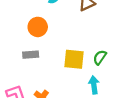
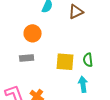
green semicircle: (100, 57) -> (88, 60), turned -40

